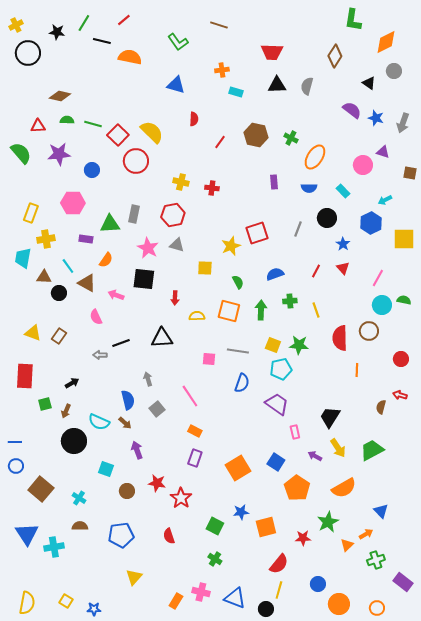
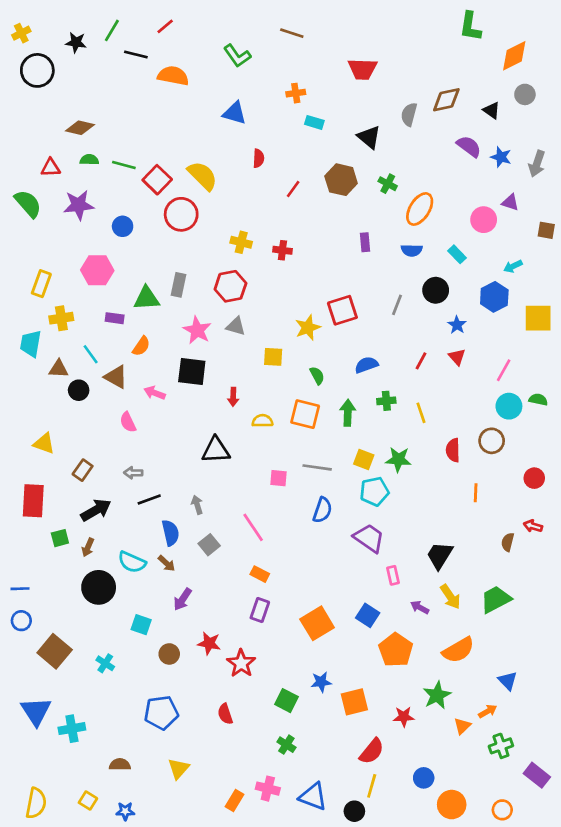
brown diamond: (335, 56) -> (446, 100), moved, turned 45
black triangle: (277, 85) -> (369, 137), moved, turned 42
brown rectangle: (59, 336) -> (83, 470), moved
red semicircle: (340, 338) -> (453, 450), size x0.7
black line: (121, 343) -> (149, 499), moved
black arrow: (72, 383) -> (96, 510), size x1.6
purple arrow: (137, 450) -> (183, 599), turned -126
brown semicircle: (80, 526) -> (120, 765), moved

